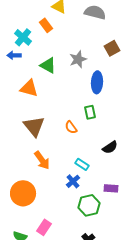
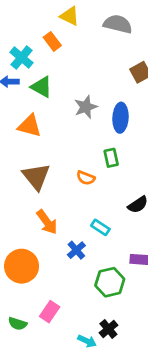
gray star: (78, 59) -> (86, 107), moved
green triangle: (48, 65) -> (42, 87), moved
orange semicircle: (71, 127) -> (86, 178), turned -32
blue cross: (73, 181) -> (76, 250), moved

